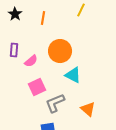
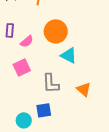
pink square: (37, 87) -> (22, 67), moved
gray L-shape: (55, 103) -> (51, 83), turned -70

